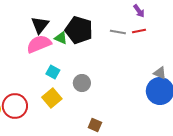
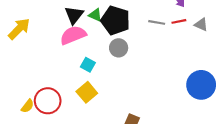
green triangle: (61, 38) -> (95, 15), moved
gray triangle: (160, 73) -> (201, 25), moved
gray circle: (82, 83) -> (119, 48), moved

